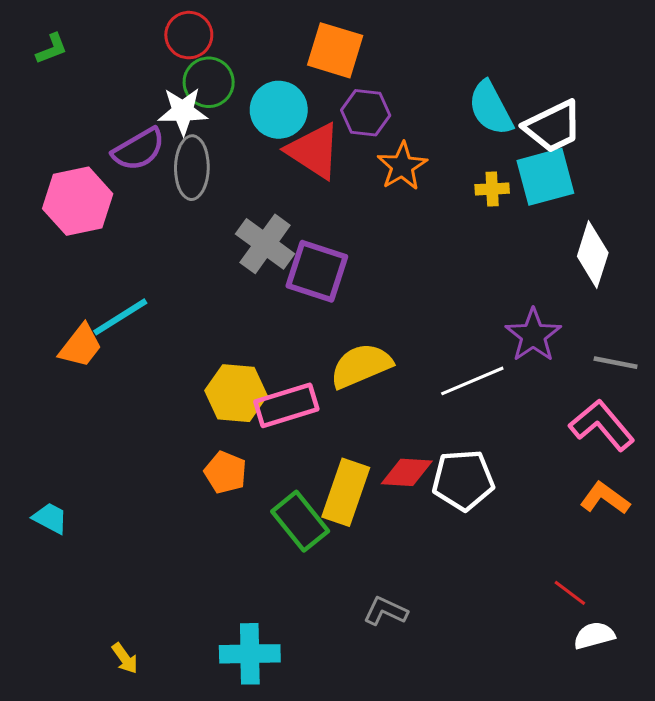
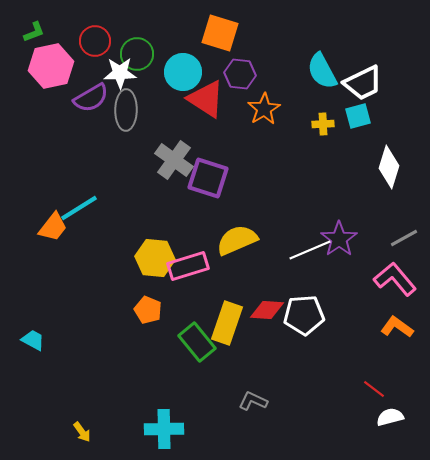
red circle: (189, 35) -> (95, 41), moved
cyan square: (545, 177) -> (358, 116), size x0.7
pink hexagon: (78, 201) -> (51, 66), moved
purple star: (533, 335) -> (339, 239), moved
gray line: (616, 363) -> (404, 238), turned -40

